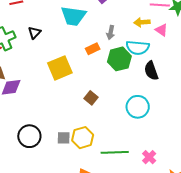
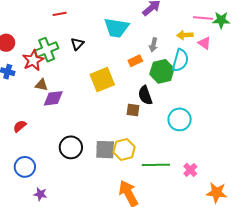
cyan semicircle: (138, 48) -> (180, 60), turned -80
black semicircle: (151, 71) -> (145, 95), moved
brown square: (91, 98) -> (133, 110), turned -32
gray square: (64, 138) -> (105, 150), size x1.5

